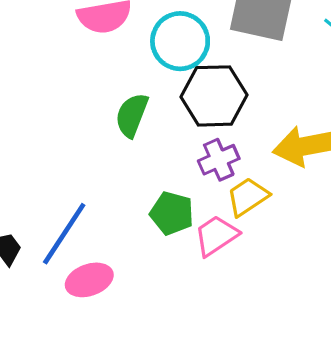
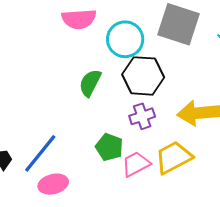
yellow trapezoid: (248, 197) -> (174, 157), moved, size x1.4

